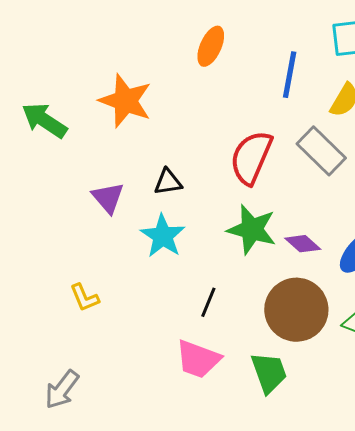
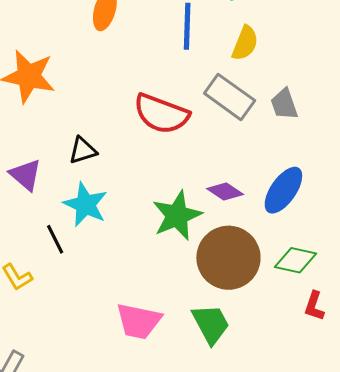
red semicircle: (251, 157) -> (161, 114), turned -84
green star: (252, 229) -> (177, 216), moved, turned -30
black line: (208, 302) -> (55, 239), moved, turned -40

